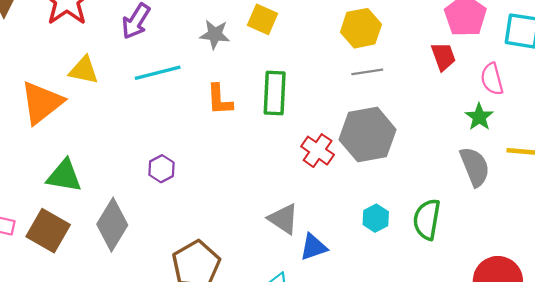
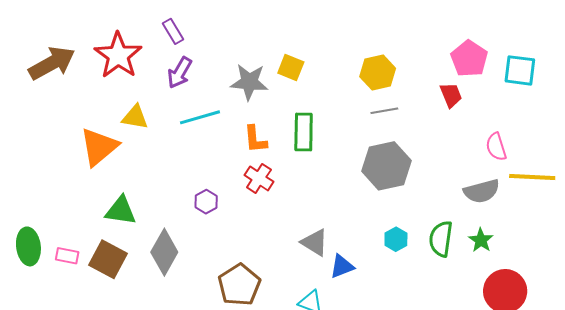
gray star: (215, 34) -> (249, 82), size x1.4
pink semicircle: (492, 79) -> (496, 147), moved
green star: (479, 117) -> (481, 240), moved
red cross: (318, 151) -> (259, 178), moved
gray semicircle: (475, 167) -> (482, 191), turned 99

